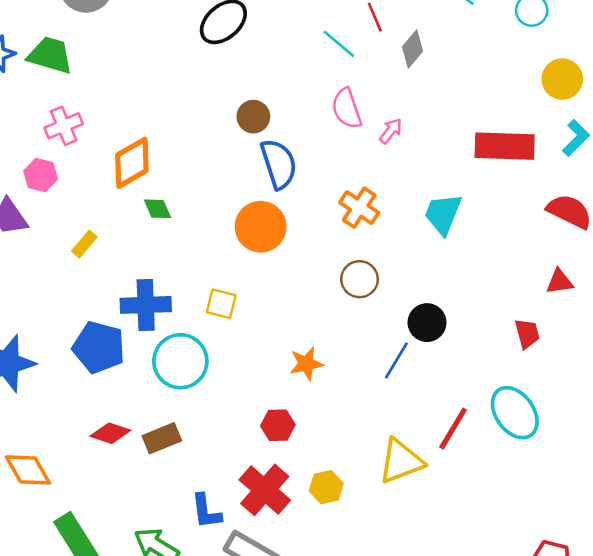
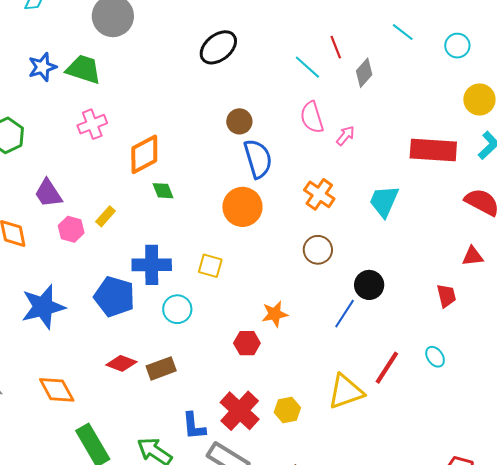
pink hexagon: (41, 175) -> (71, 229), moved
cyan circle: (180, 361) -> (177, 309), size x0.7
cyan ellipse: (515, 413) -> (435, 357), size x0.5
red hexagon: (278, 425) -> (247, 343), moved

